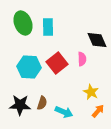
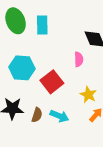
red square: (57, 63) -> (52, 82), moved
brown semicircle: (42, 103) -> (37, 115), moved

